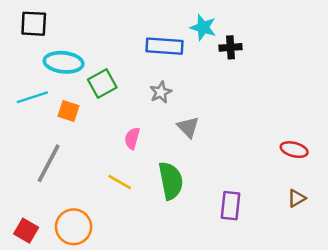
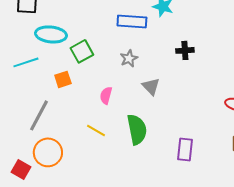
black cross: (231, 47) -> (185, 50), moved
orange square: (69, 111) -> (63, 79), moved, turned -36
orange circle: (74, 227) -> (48, 152), moved

